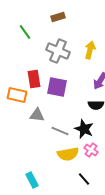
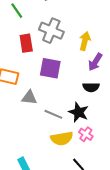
yellow arrow: (90, 50) -> (85, 41), moved
red rectangle: (34, 79) -> (26, 43), moved

